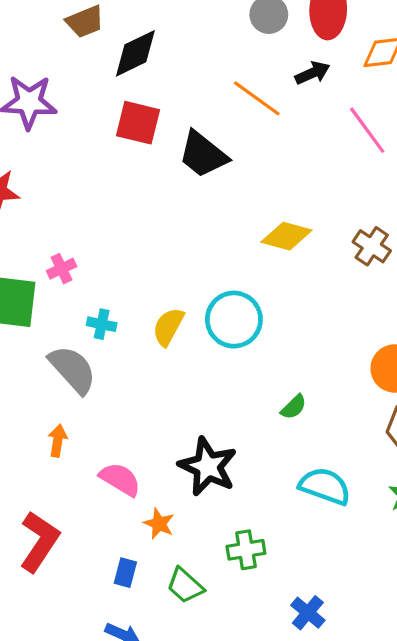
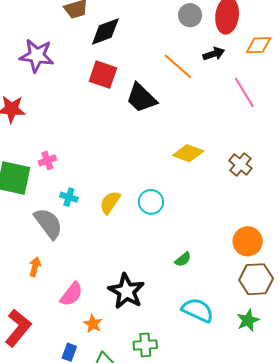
cyan circle: (234, 320) -> (151, 202), size x0.7
pink semicircle: (120, 479) -> (71, 294), turned 92

